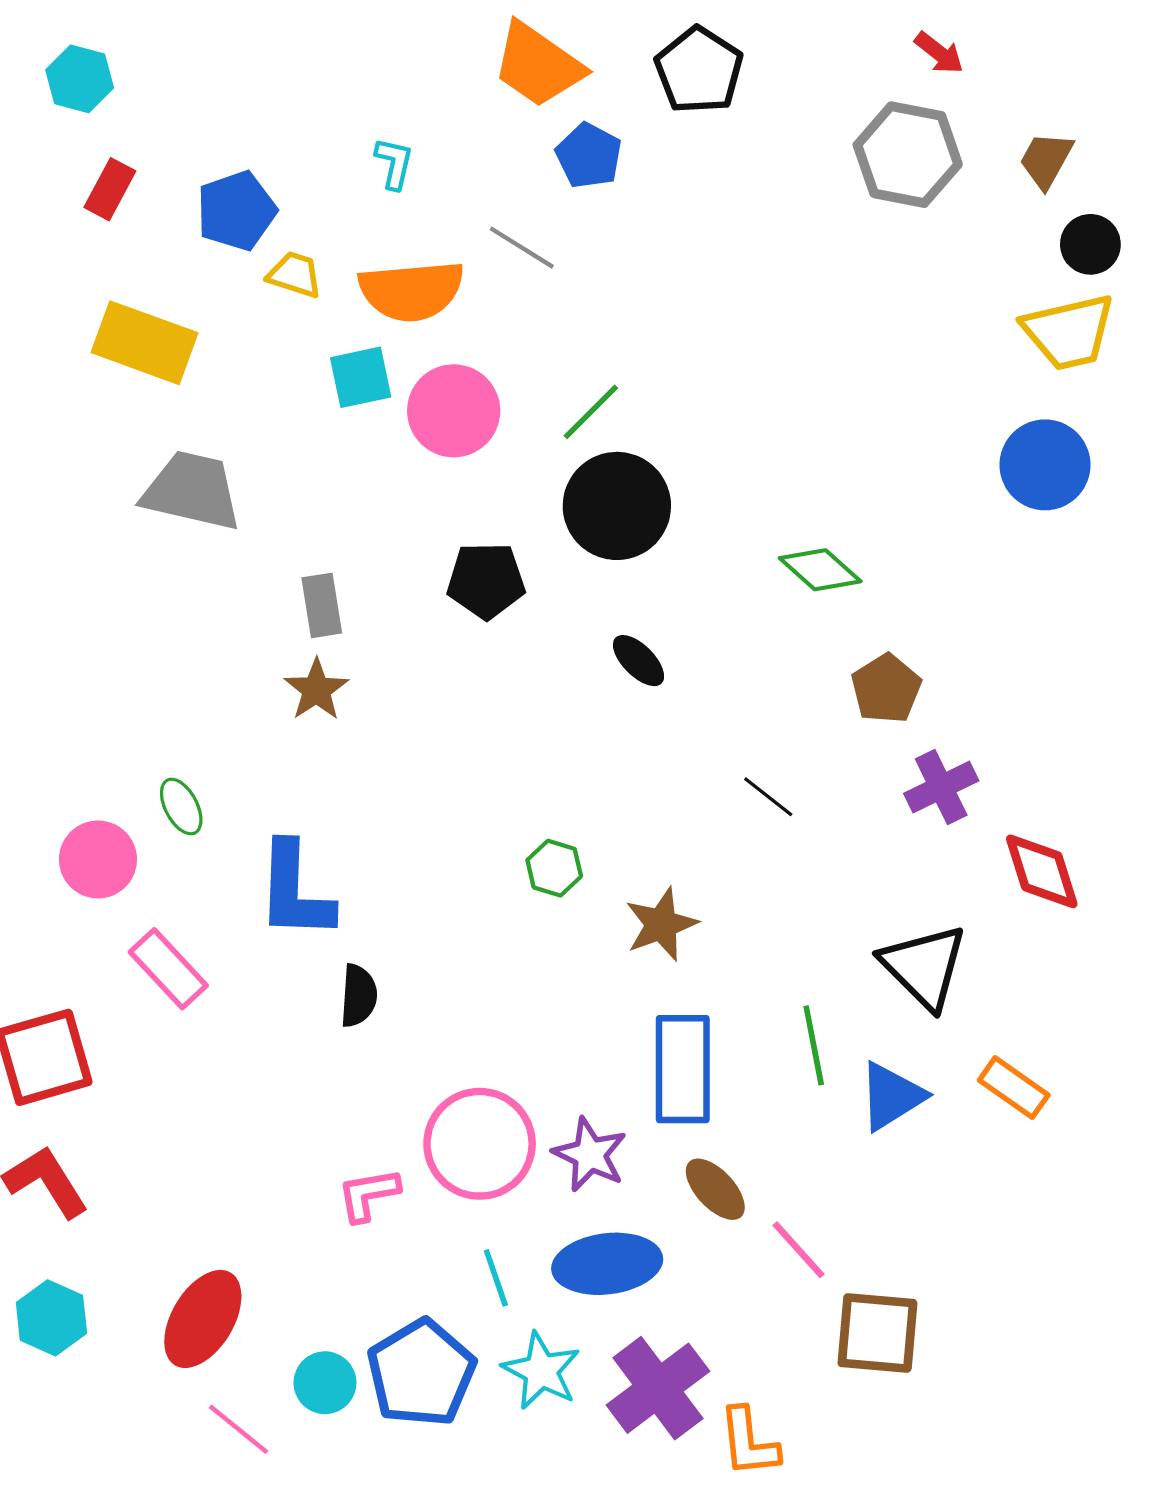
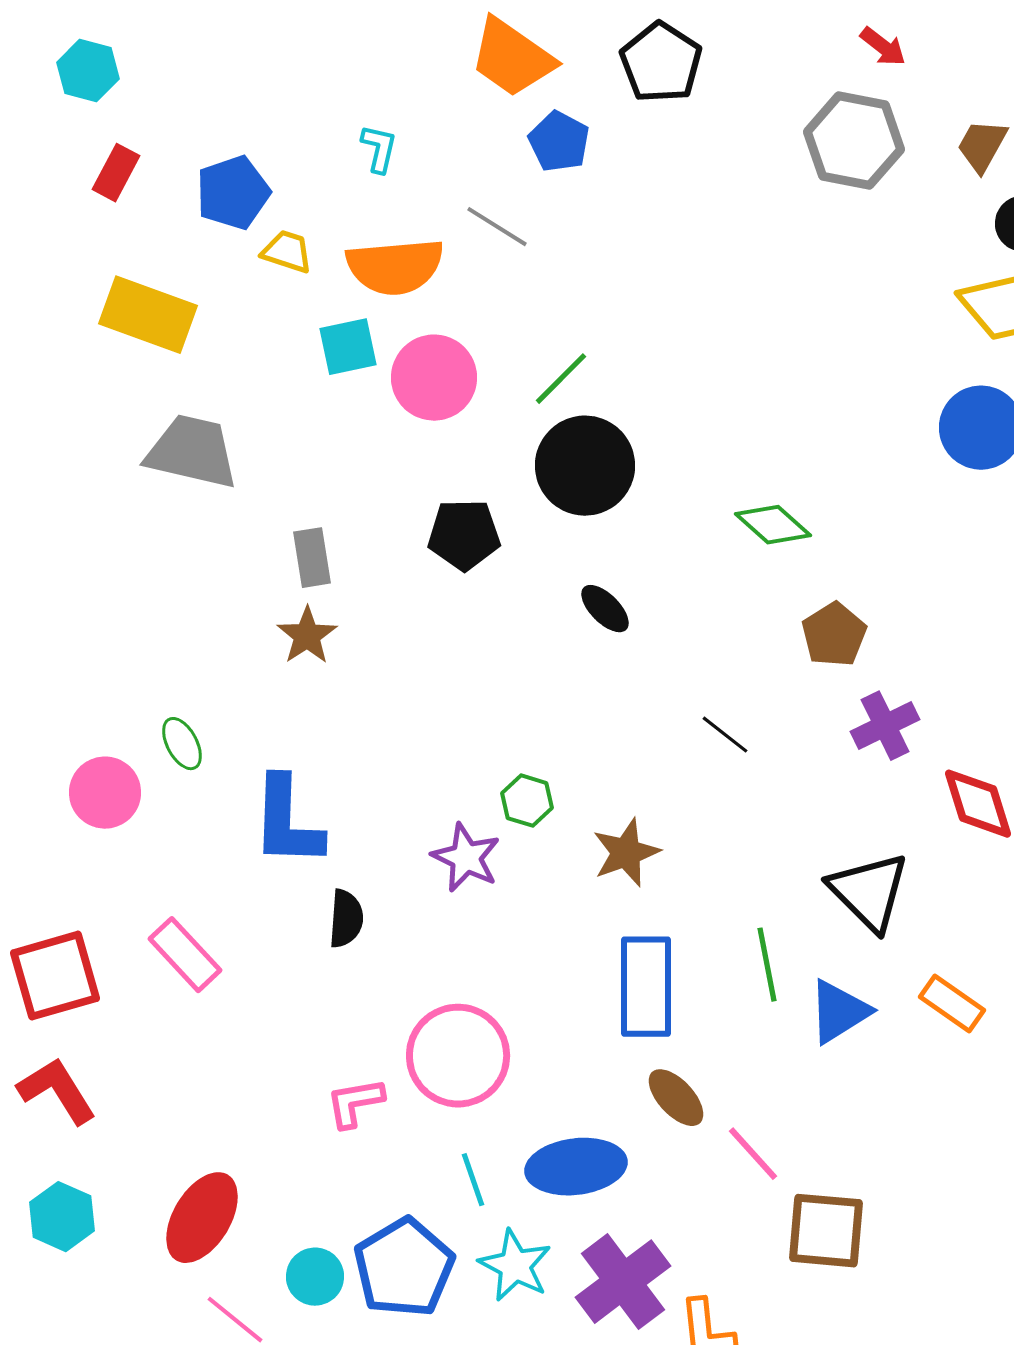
pink rectangle: (168, 969) -> (185, 955), moved
purple star: (590, 1155) -> (466, 858), moved

